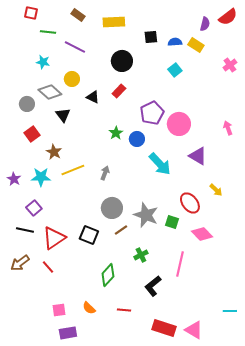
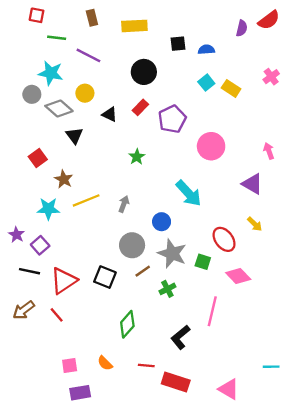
brown rectangle: (78, 15) -> (92, 18), turned 40
yellow rectangle: (196, 45) -> (231, 88), moved
cyan star: (43, 62) -> (51, 73), size x1.5
gray circle: (27, 104) -> (32, 94), moved
purple pentagon: (152, 113) -> (172, 119), moved
blue circle: (137, 139) -> (162, 222), moved
purple triangle: (198, 156) -> (252, 184), moved
purple star: (14, 179) -> (17, 235), moved
green cross: (141, 255) -> (167, 289), moved
red rectangle: (164, 328) -> (176, 382), moved

